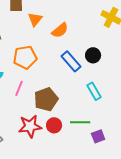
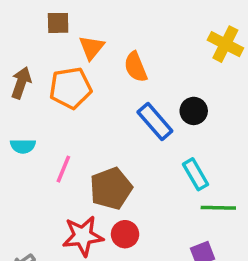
orange semicircle: (60, 30) -> (136, 67), turned 108
orange pentagon: (25, 57) -> (70, 88), moved
green line: (80, 122) -> (218, 208), moved

